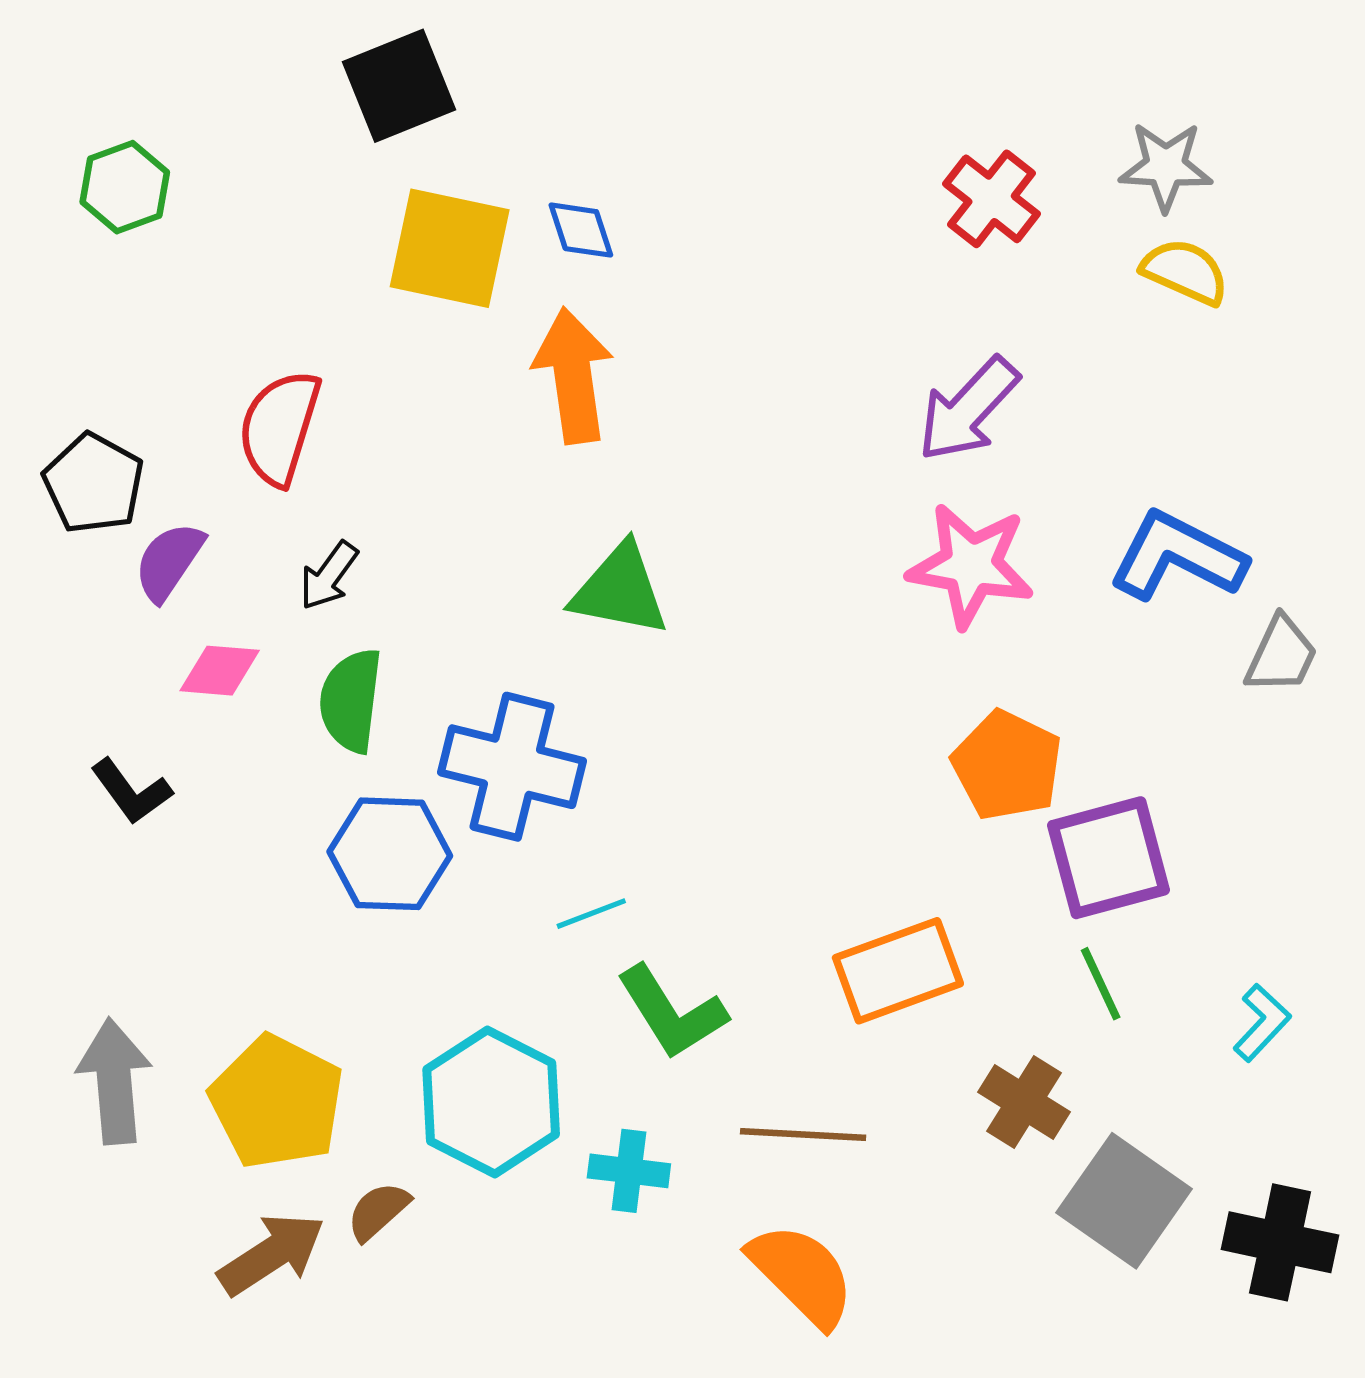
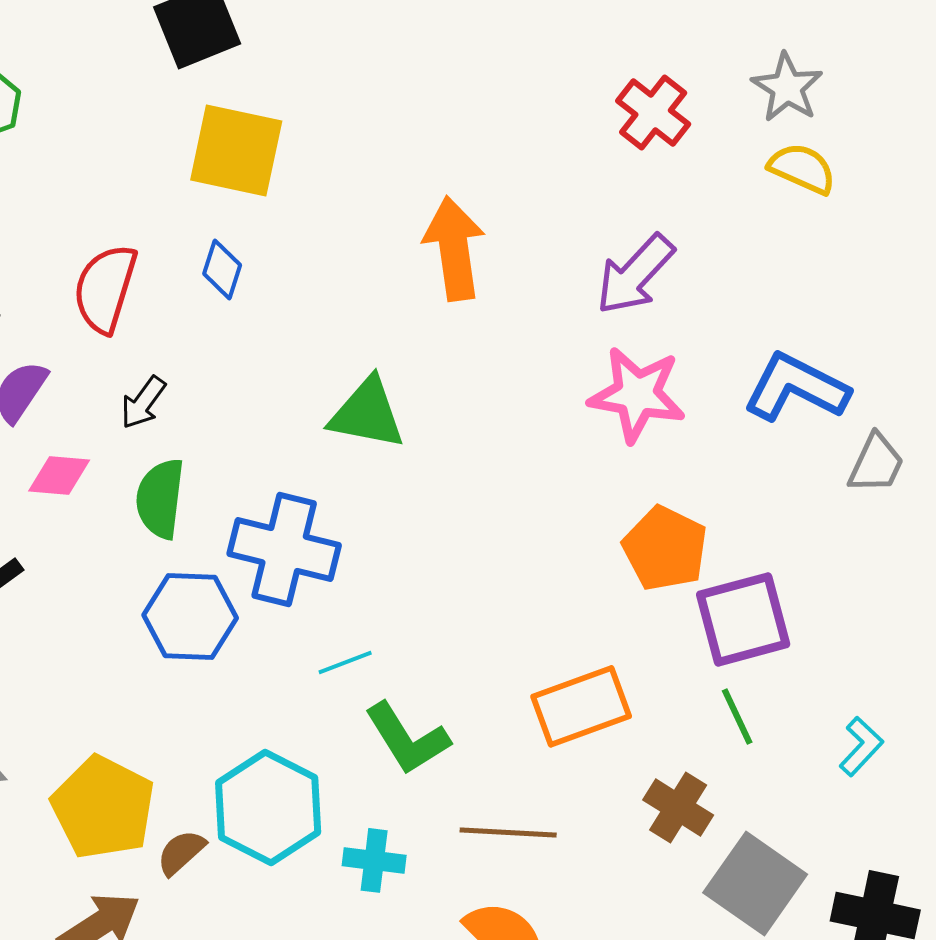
gray star: (1166, 166) -> (787, 87), turned 30
blue diamond: (581, 230) -> (222, 269), moved, turned 36
orange arrow: (573, 376) -> (454, 248), moved
brown semicircle: (378, 1211) -> (181, 852), moved

